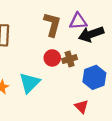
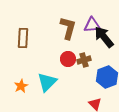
black arrow: (91, 34) -> (104, 37), turned 70

